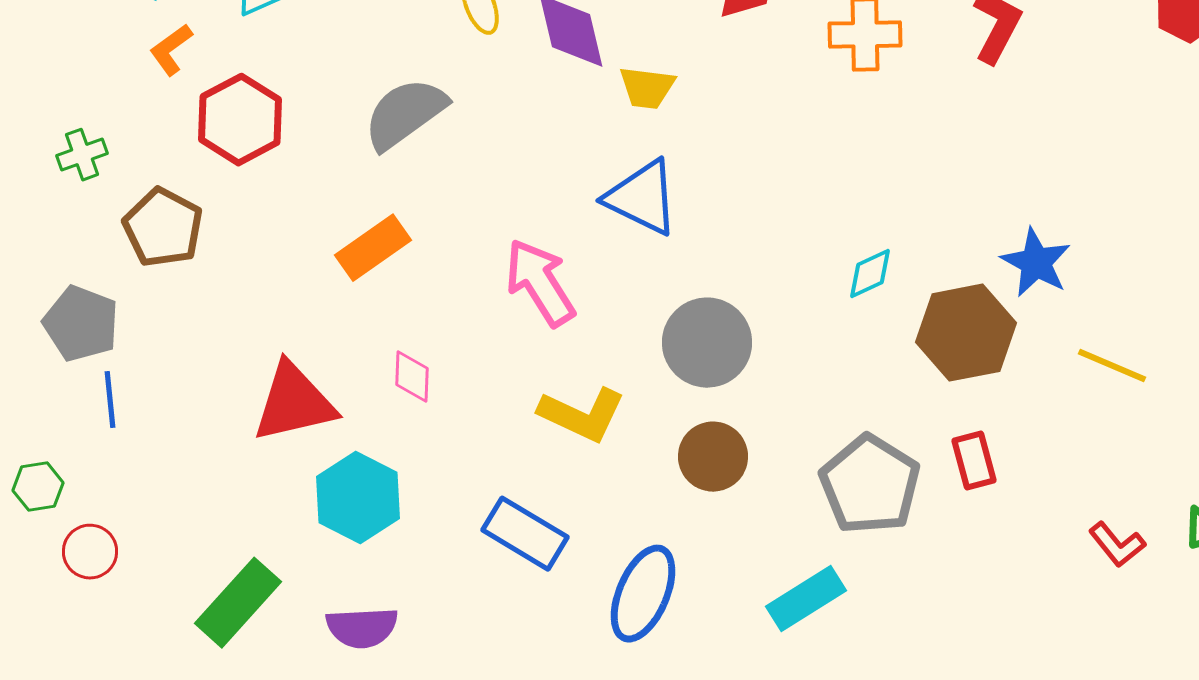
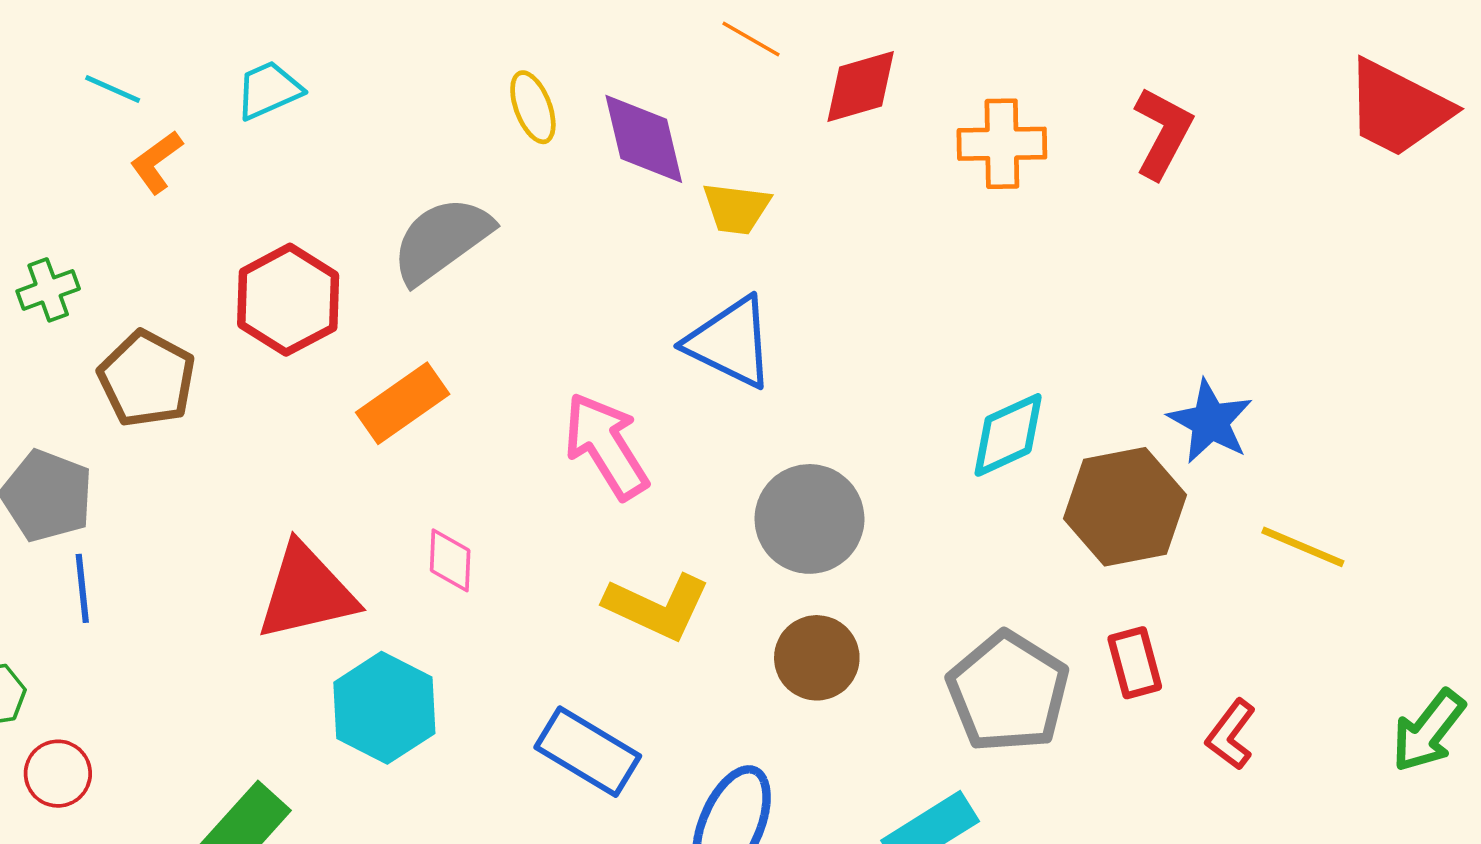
red hexagon: (240, 120) -> (288, 300), moved
cyan diamond: (870, 274) -> (1008, 435), size x1.4
red L-shape: (1117, 545) -> (1231, 735), moved, turned 76

